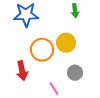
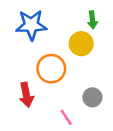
yellow circle: (66, 43) -> (81, 44), moved

